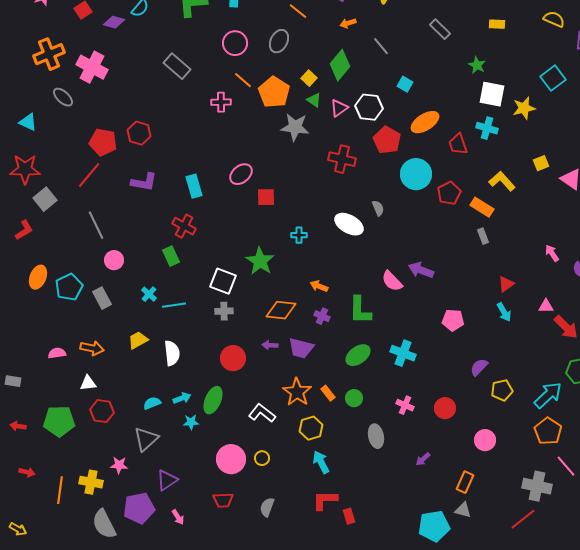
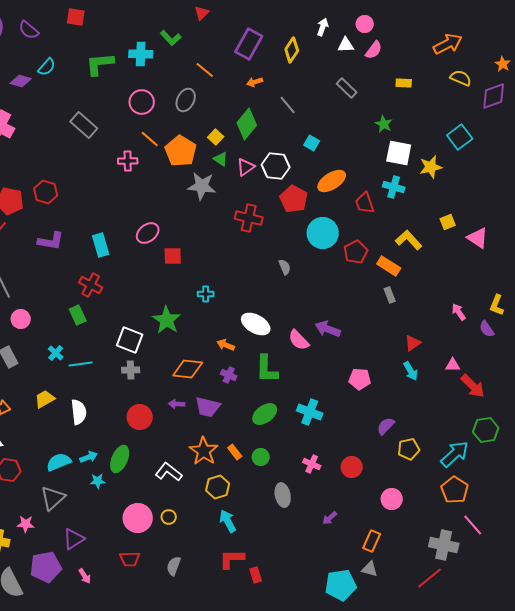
white ellipse: (349, 224) -> (256, 324), moved
cyan semicircle: (152, 403) -> (59, 462), size x1.4

